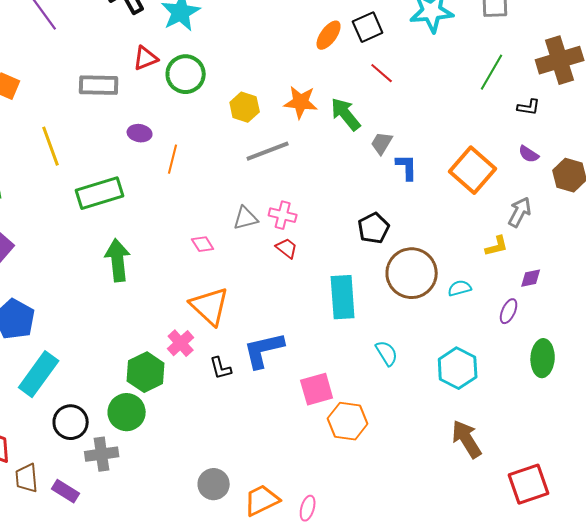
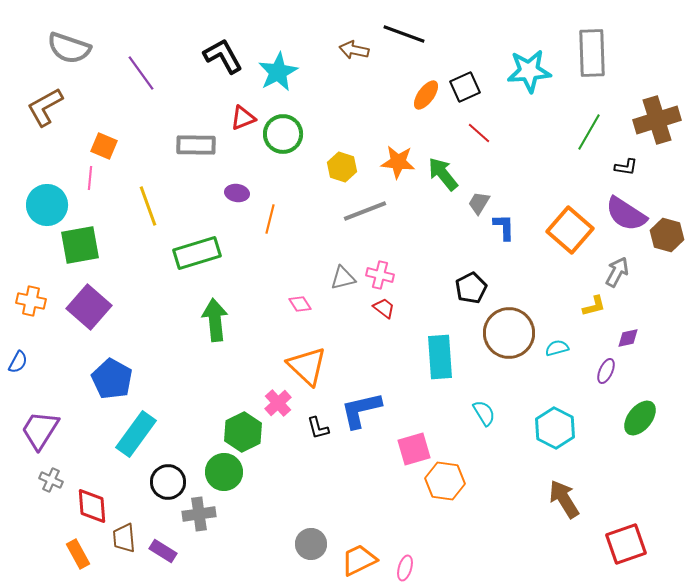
purple semicircle: (529, 154) -> (626, 214), size x2.0
green ellipse: (543, 358) -> (640, 418), turned 36

